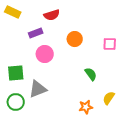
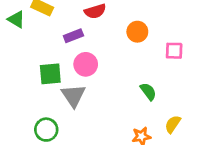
orange circle: (75, 39) -> (137, 32), moved
green square: (16, 73) -> (50, 74), moved
gray triangle: (38, 89) -> (73, 96), moved, turned -42

